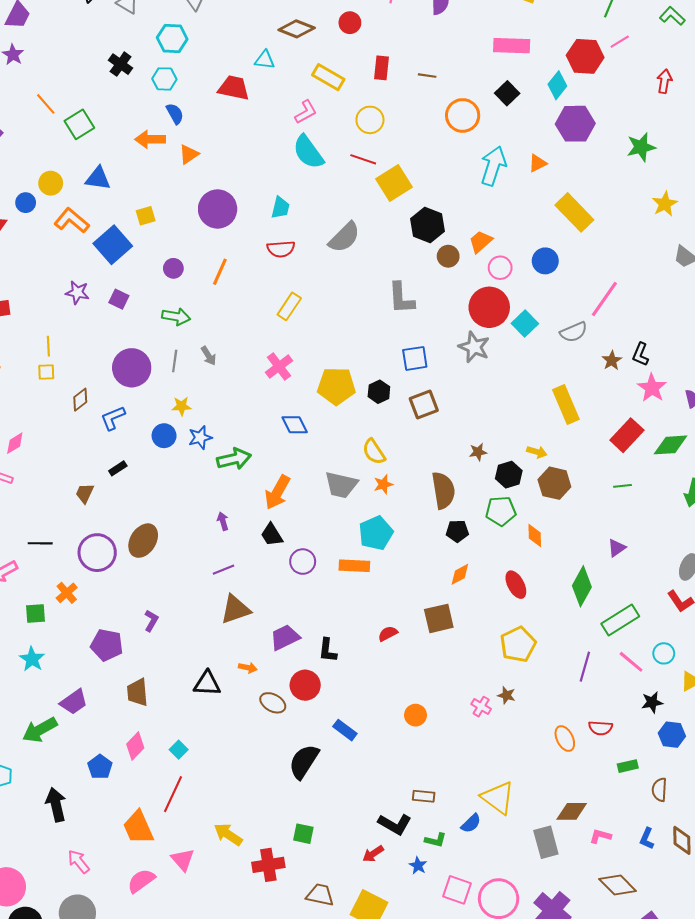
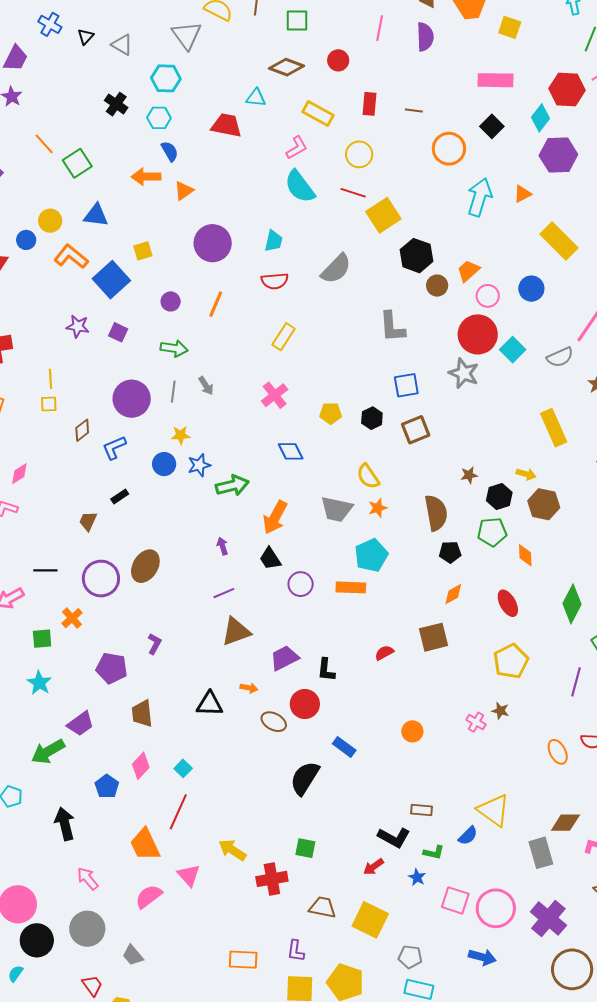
yellow pentagon: (336, 386) -> (331, 413), size x0.6

